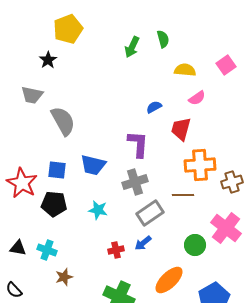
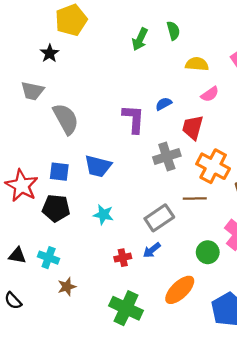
purple L-shape: (138, 144) -> (133, 119), moved
orange cross: (200, 165) -> (213, 166), turned 32
gray cross: (135, 182) -> (167, 157), moved

